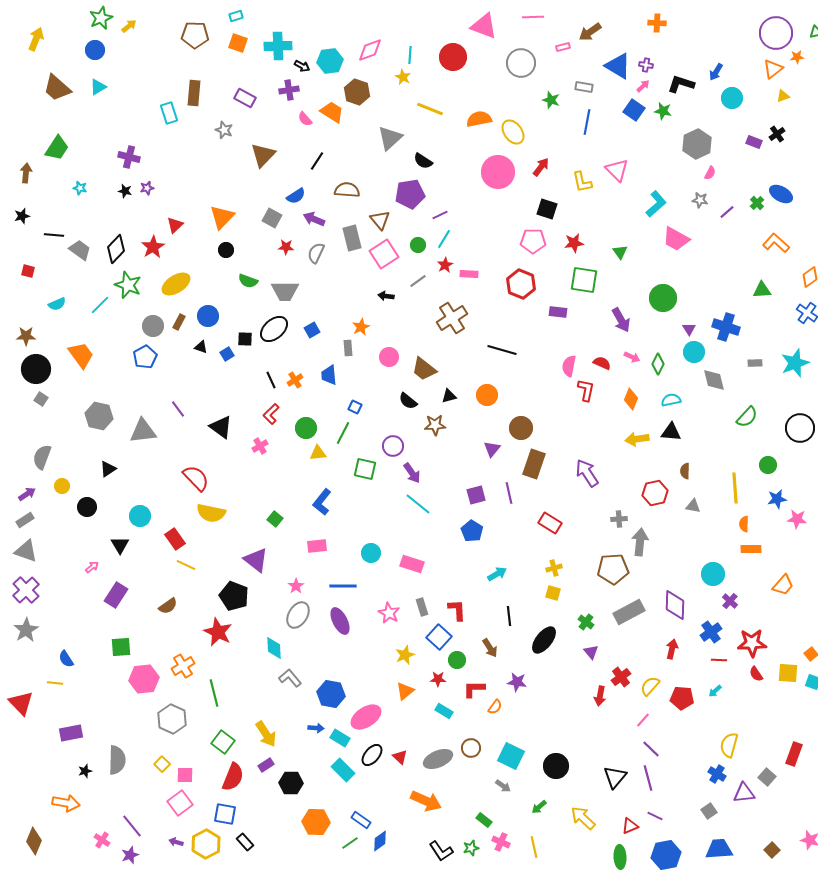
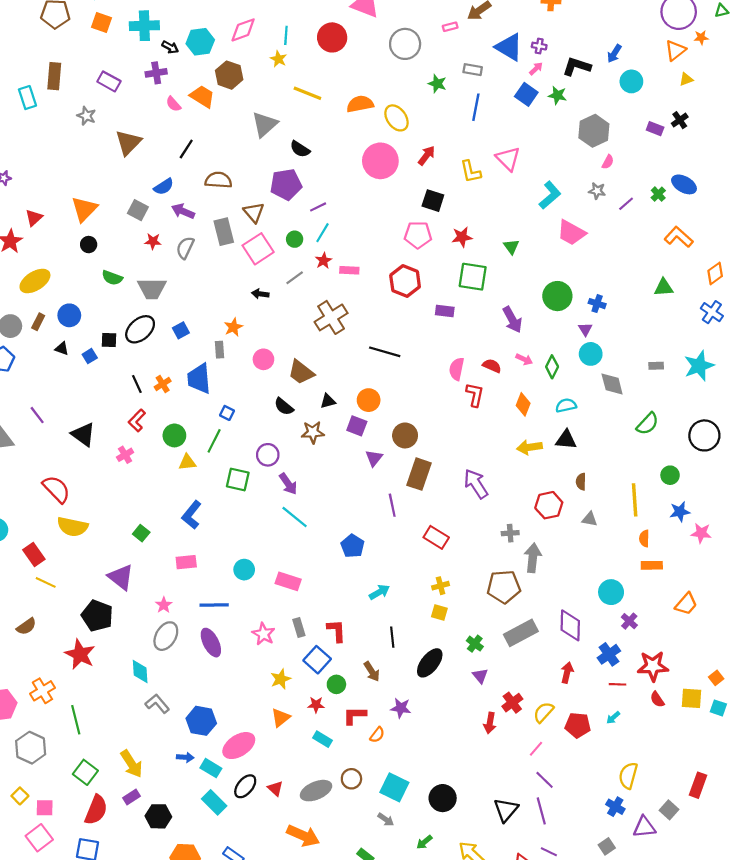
blue cross: (726, 327) -> (597, 304), moved, size x0.6
blue trapezoid: (329, 375) -> (199, 379), size x1.4
purple square: (476, 495) -> (357, 426), moved, turned 36

